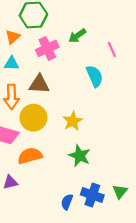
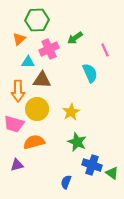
cyan triangle: (12, 63) -> (28, 62), moved
green triangle: (120, 192) -> (112, 173), turned -32
blue cross: (92, 195) -> (92, 165), moved

